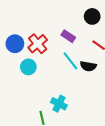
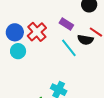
black semicircle: (88, 66) -> (85, 40), moved
cyan circle: (28, 67) -> (18, 51), moved

